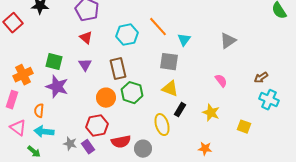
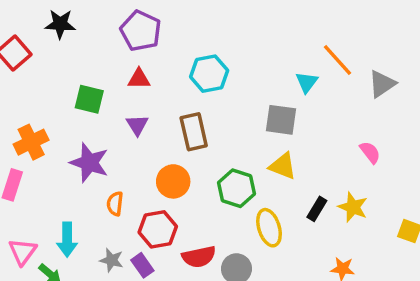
orange line: (158, 27) -> (337, 60), moved
red triangle: (86, 38) -> (139, 79), turned -40
green square: (54, 62) -> (89, 99), moved
green hexagon: (132, 93) -> (236, 188), moved
black rectangle: (180, 110) -> (317, 209), moved
orange semicircle: (39, 111) -> (115, 204), moved
pink triangle: (18, 128) -> (23, 252), moved, turned 30
cyan arrow: (44, 132) -> (67, 240), turned -96

